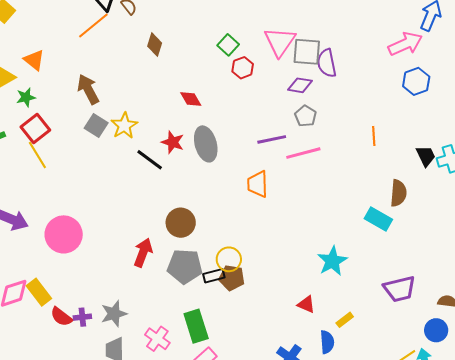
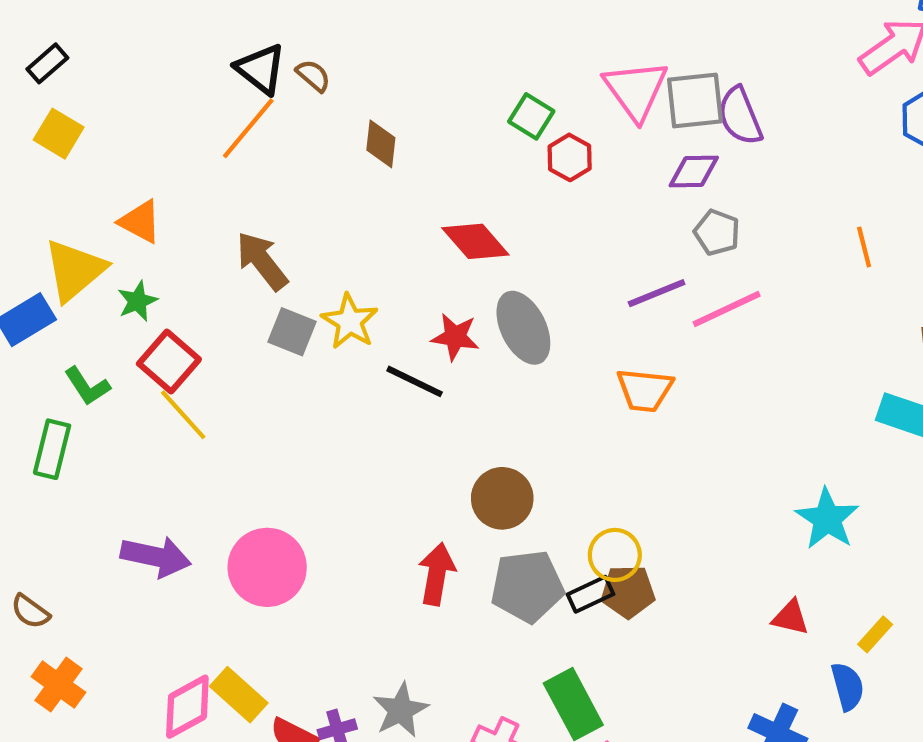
red diamond: (191, 99) -> (475, 241), size x1.4
orange trapezoid: (258, 184) -> (645, 390), turned -72

